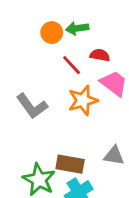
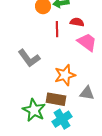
red line: (72, 65) -> (57, 29), turned 42
orange star: (83, 100) -> (65, 75), moved

